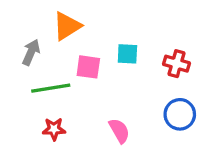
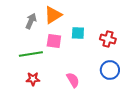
orange triangle: (67, 26) -> (53, 15), moved
gray arrow: (31, 52) -> (31, 21), moved

